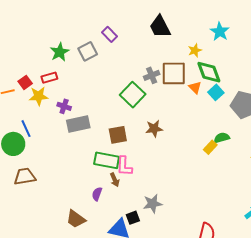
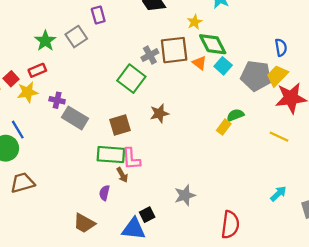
purple rectangle: (109, 34) -> (98, 15), turned 35
gray rectangle: (78, 124) -> (75, 118), turned 50
gray star: (153, 204) -> (185, 195), moved

